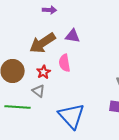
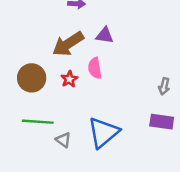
gray triangle: (39, 91) -> (63, 140), moved
blue triangle: (72, 116) -> (103, 133), turned 32

